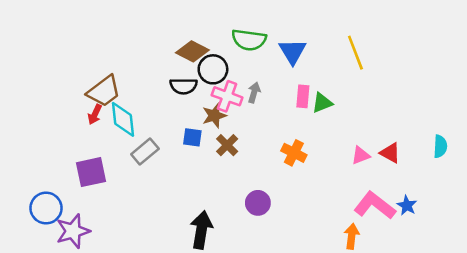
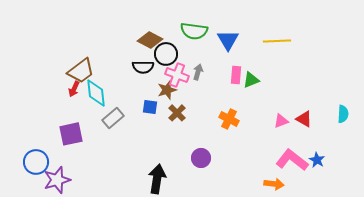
yellow line: (355, 53) -> (277, 41), turned -72
orange arrow: (352, 236) -> (274, 184), turned 90

